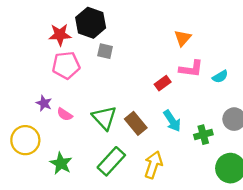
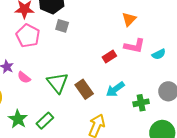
pink pentagon: (66, 65) -> (28, 36), turned 30
cyan arrow: (172, 121) -> (115, 89), turned 84
green rectangle: (111, 161) -> (45, 121), moved, size x0.7

